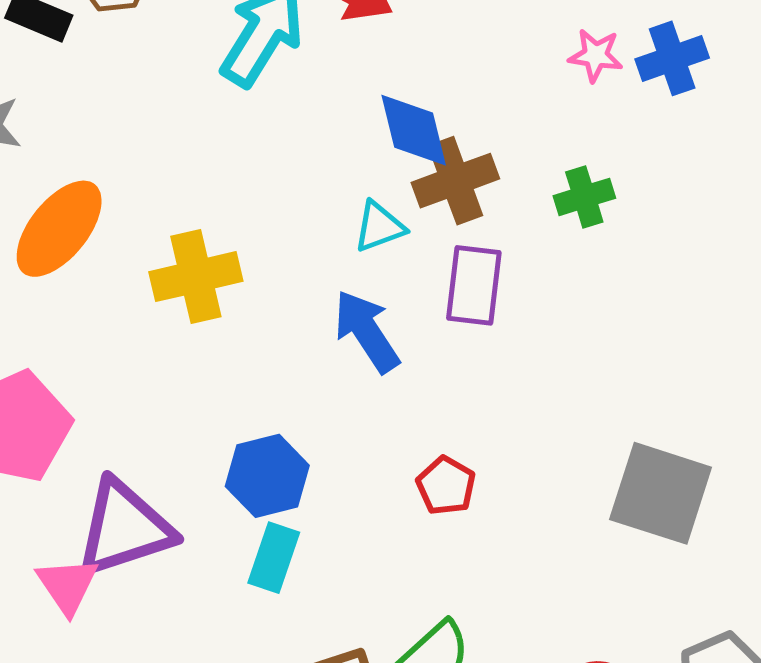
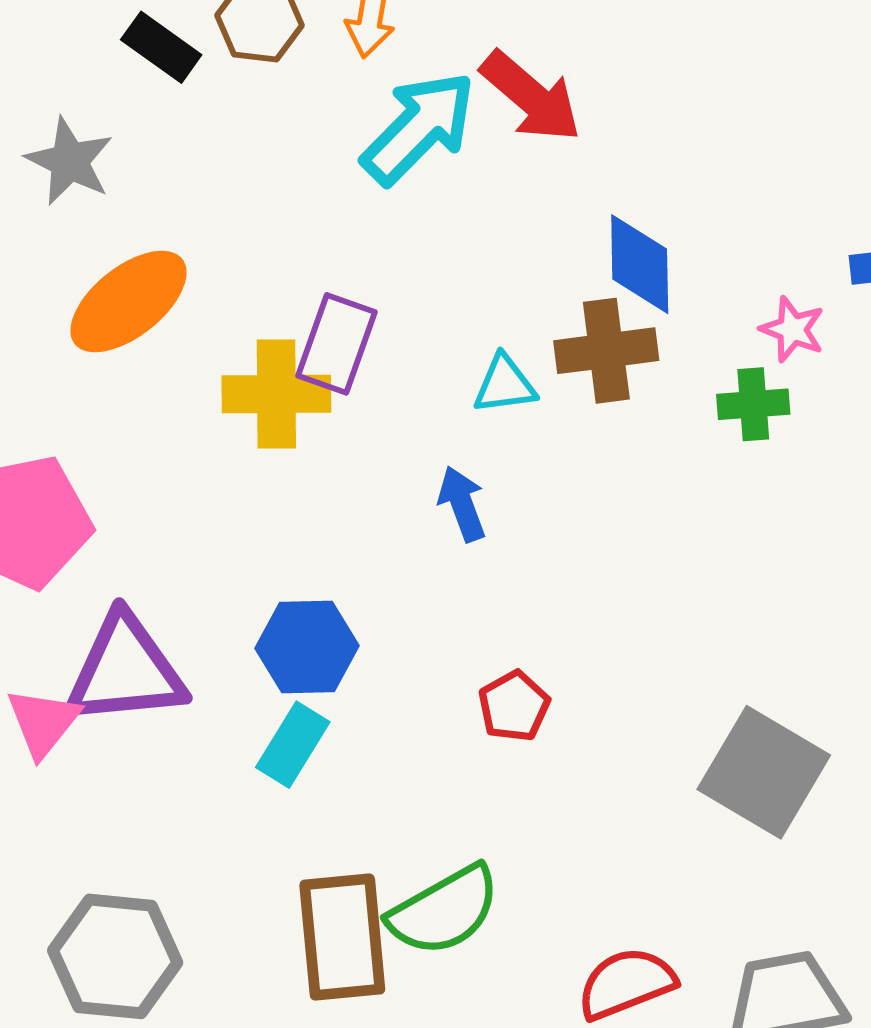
pink star: (596, 55) -> (792, 329), moved
blue diamond: (414, 130) -> (640, 264), moved
purple rectangle: (474, 285) -> (336, 344), moved
blue arrow: (367, 331) -> (462, 504), size x0.7

